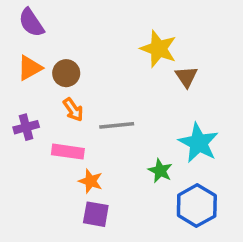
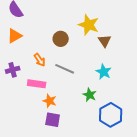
brown circle: (66, 73) -> (61, 39), moved
gray line: (117, 125) -> (65, 69), turned 30
cyan star: (199, 143) -> (104, 72), moved, size x0.7

